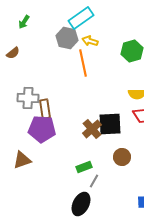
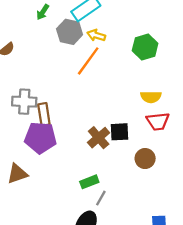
green arrow: (24, 22) -> (43, 12), moved
orange line: (83, 63) -> (88, 61), turned 48
black square: (110, 124) -> (120, 132), size x0.7
brown circle: (122, 157) -> (145, 159), moved

